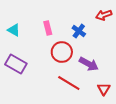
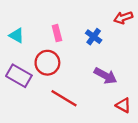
red circle: (62, 52) -> (47, 63), moved
red line: (69, 83) -> (64, 98), moved
red triangle: (104, 89) -> (123, 105), turned -32

